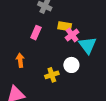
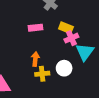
pink rectangle: (36, 33) -> (36, 28), turned 48
orange arrow: (20, 60) -> (35, 59), moved

